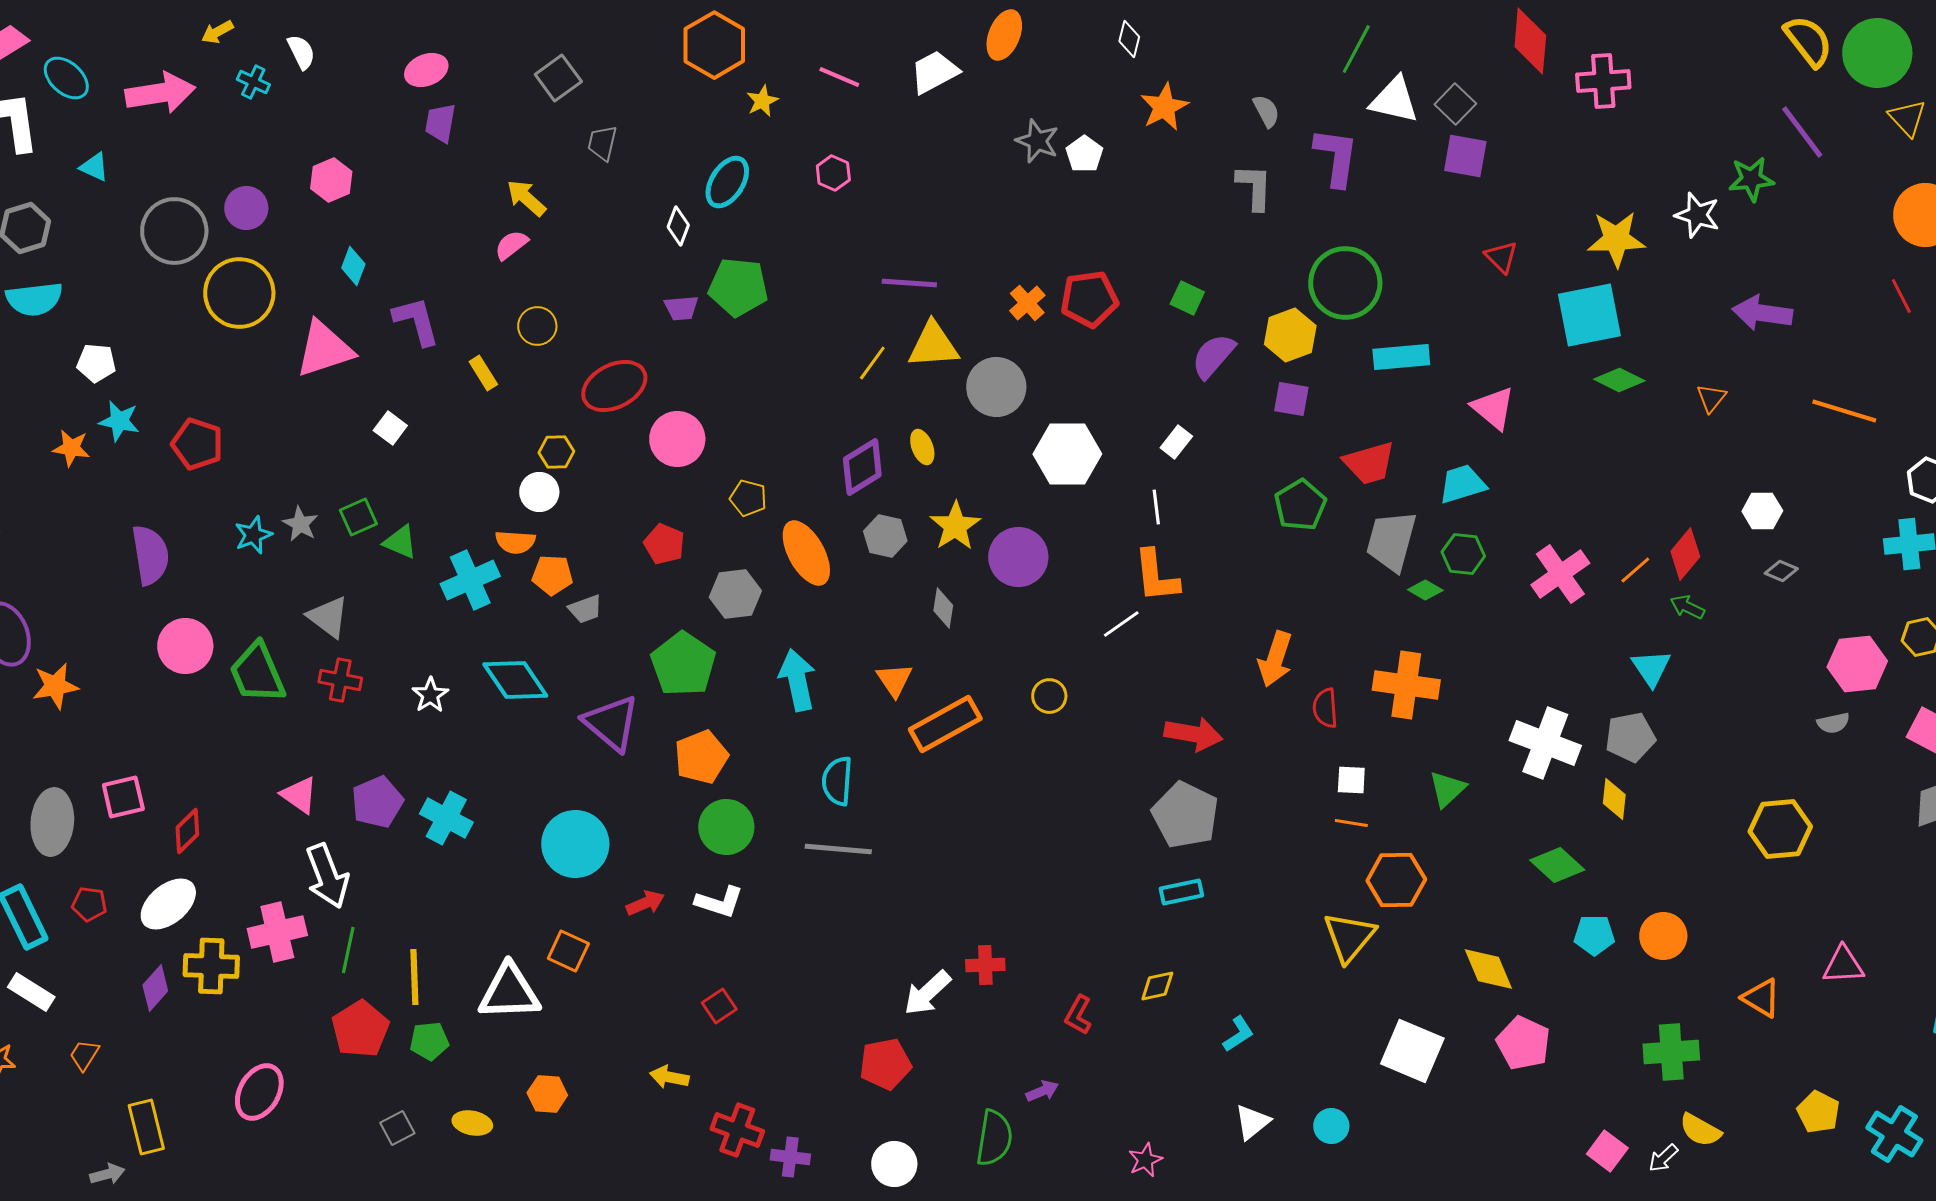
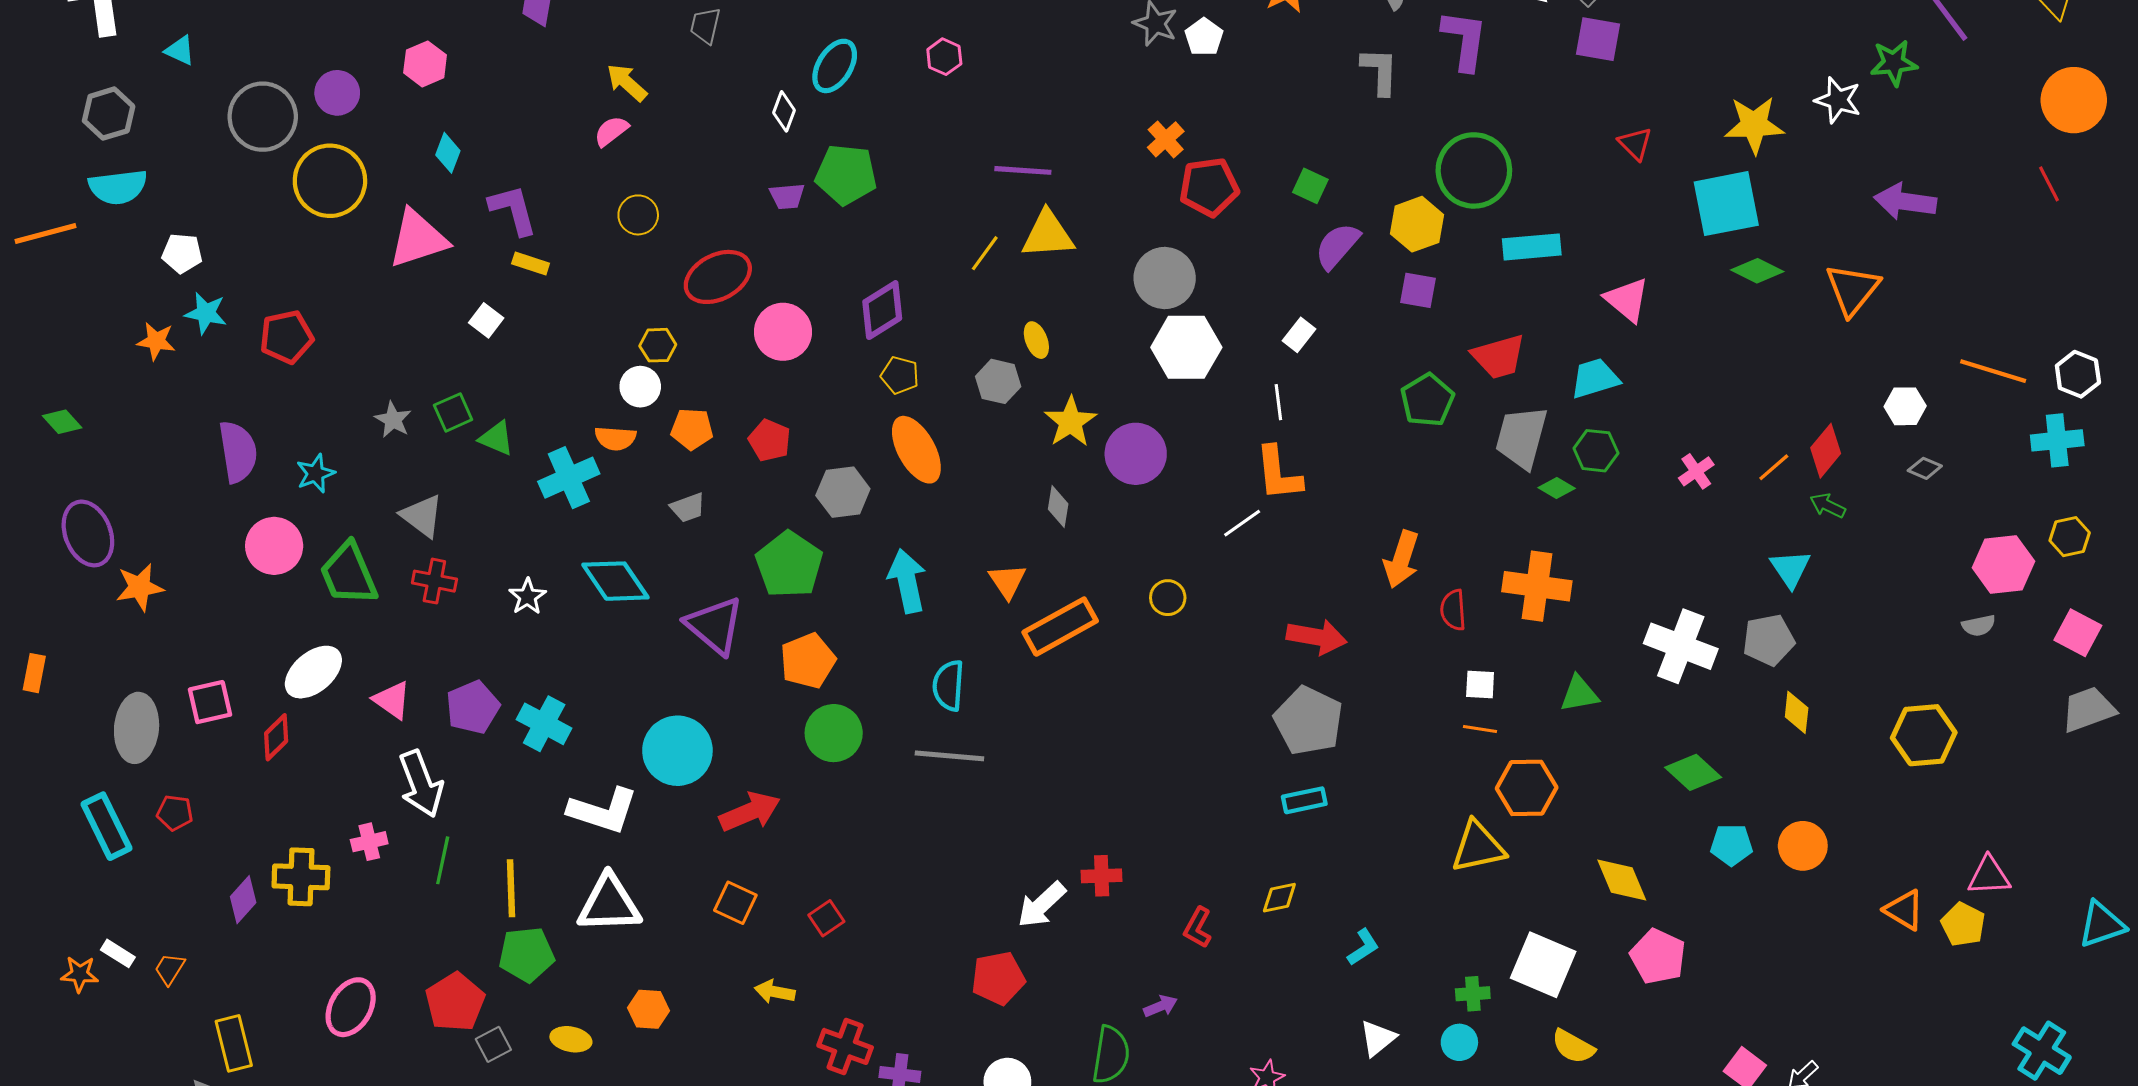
orange cross: (1027, 303) -> (1166, 139), moved
yellow rectangle: (483, 373) -> (531, 264), moved, turned -40
gray circle: (996, 387) -> (1165, 278), moved
orange triangle: (1711, 398) -> (1852, 289), size x1.8
orange line: (1844, 411) -> (1993, 371), moved
red pentagon: (197, 444) -> (287, 337), turned -30
purple diamond: (862, 467) -> (882, 310), moved
yellow pentagon: (748, 498) -> (900, 375), moved
cyan star: (253, 535) -> (315, 473), moved
gray hexagon: (885, 536) -> (998, 381), moved
pink cross: (1560, 574) -> (1696, 471), size x0.6
orange pentagon: (552, 575) -> (692, 429), moved
green triangle: (1447, 789) -> (1579, 694), turned 33
yellow diamond: (1614, 799) -> (1797, 712), moved
white L-shape: (719, 902) -> (603, 811), moved, size x1.4
red arrow: (645, 903) -> (750, 812), size x1.5
white ellipse: (168, 904) -> (313, 672), moved
pink cross: (277, 932) -> (369, 842), size x0.6
yellow triangle: (1349, 937) -> (1478, 847), turned 38
orange square: (568, 951) -> (735, 903), moved
white rectangle: (31, 992) -> (118, 953), moved, size x0.7
red pentagon: (360, 1029) -> (455, 1002), moved
green pentagon: (429, 1041) -> (526, 954), size x1.4
green cross: (1671, 1052) -> (1473, 994), moved, size x0.6
yellow pentagon: (1818, 1112) -> (1963, 924), moved
yellow semicircle: (1700, 1130) -> (1573, 1046), moved

